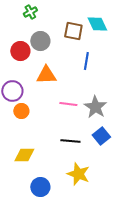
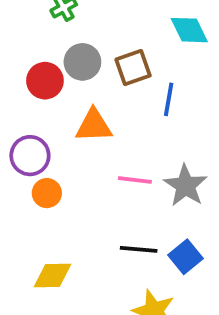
brown square: (73, 31) -> (133, 68), moved, turned -30
blue square: (101, 136) -> (186, 257), moved

